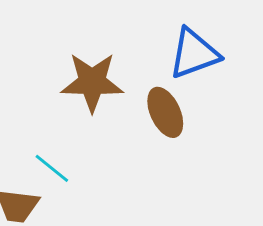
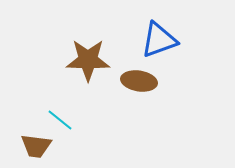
brown ellipse: (165, 112) -> (139, 81), turned -56

